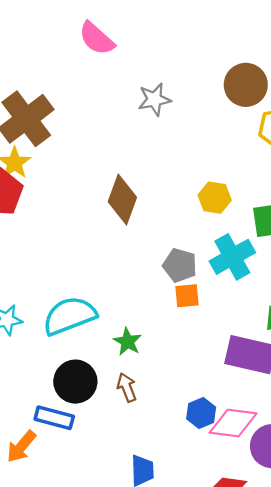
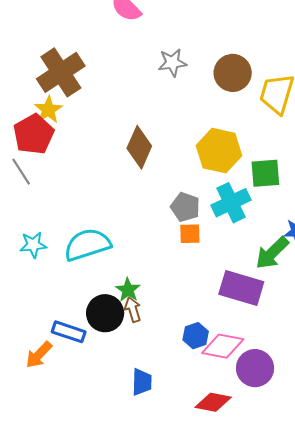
brown circle: (246, 85) -> (233, 73), moved
yellow hexagon: (215, 198) -> (219, 151), size x1.6
green star: (128, 342) -> (128, 290), moved
black circle: (75, 382) -> (105, 313), moved

